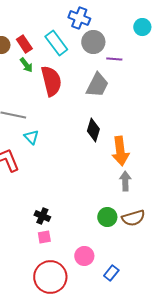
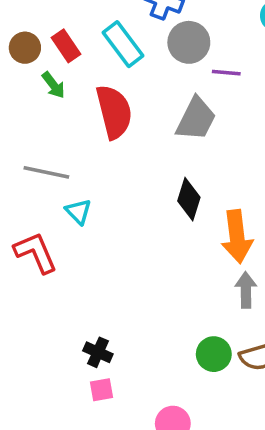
green arrow: (26, 65) -> (53, 85), moved

